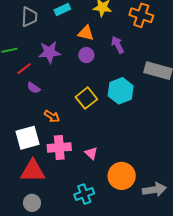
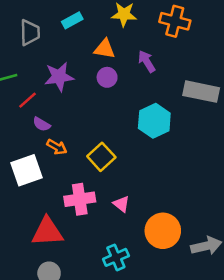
yellow square: (86, 98) -> (101, 157), moved
orange arrow: (52, 116) -> (57, 147), moved
white square: (27, 138) -> (27, 170), moved

